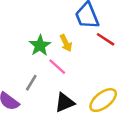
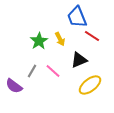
pink line: (57, 67) -> (53, 71), moved
black triangle: (65, 103) -> (79, 60), moved

